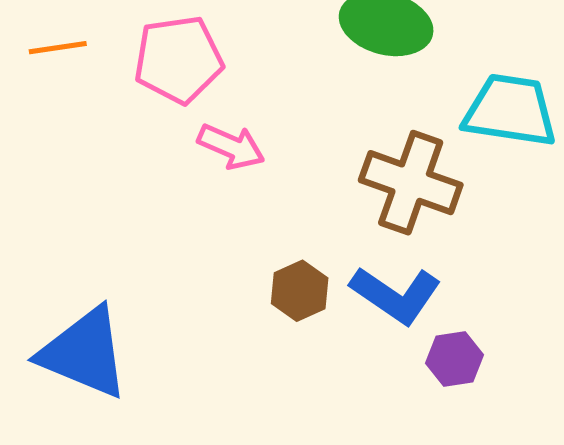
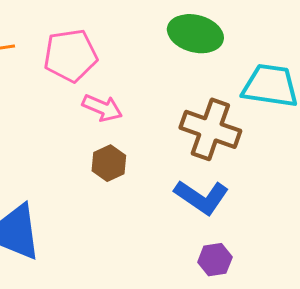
brown hexagon: (300, 291) -> (109, 163), moved
purple hexagon: (454, 359) -> (215, 260), moved

